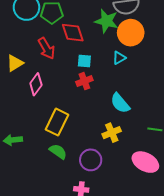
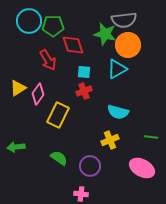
cyan triangle: (119, 58) -> (117, 69), size x1.5
yellow triangle: (15, 63) -> (18, 88), moved
cyan semicircle: (120, 103) -> (118, 112), turned -35
yellow rectangle: (57, 122) -> (58, 115), moved

